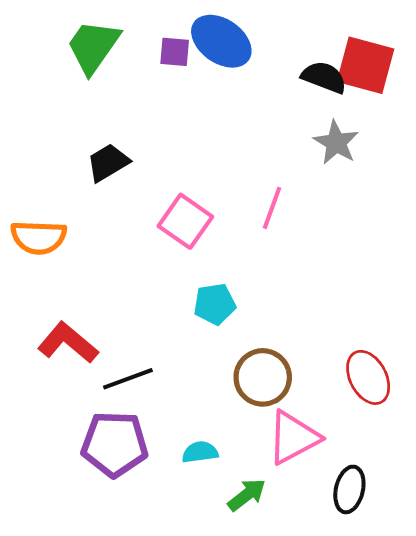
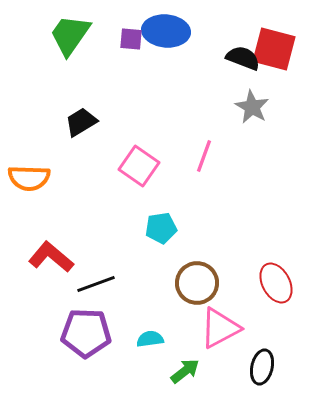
blue ellipse: (221, 41) -> (166, 31), turned -30

